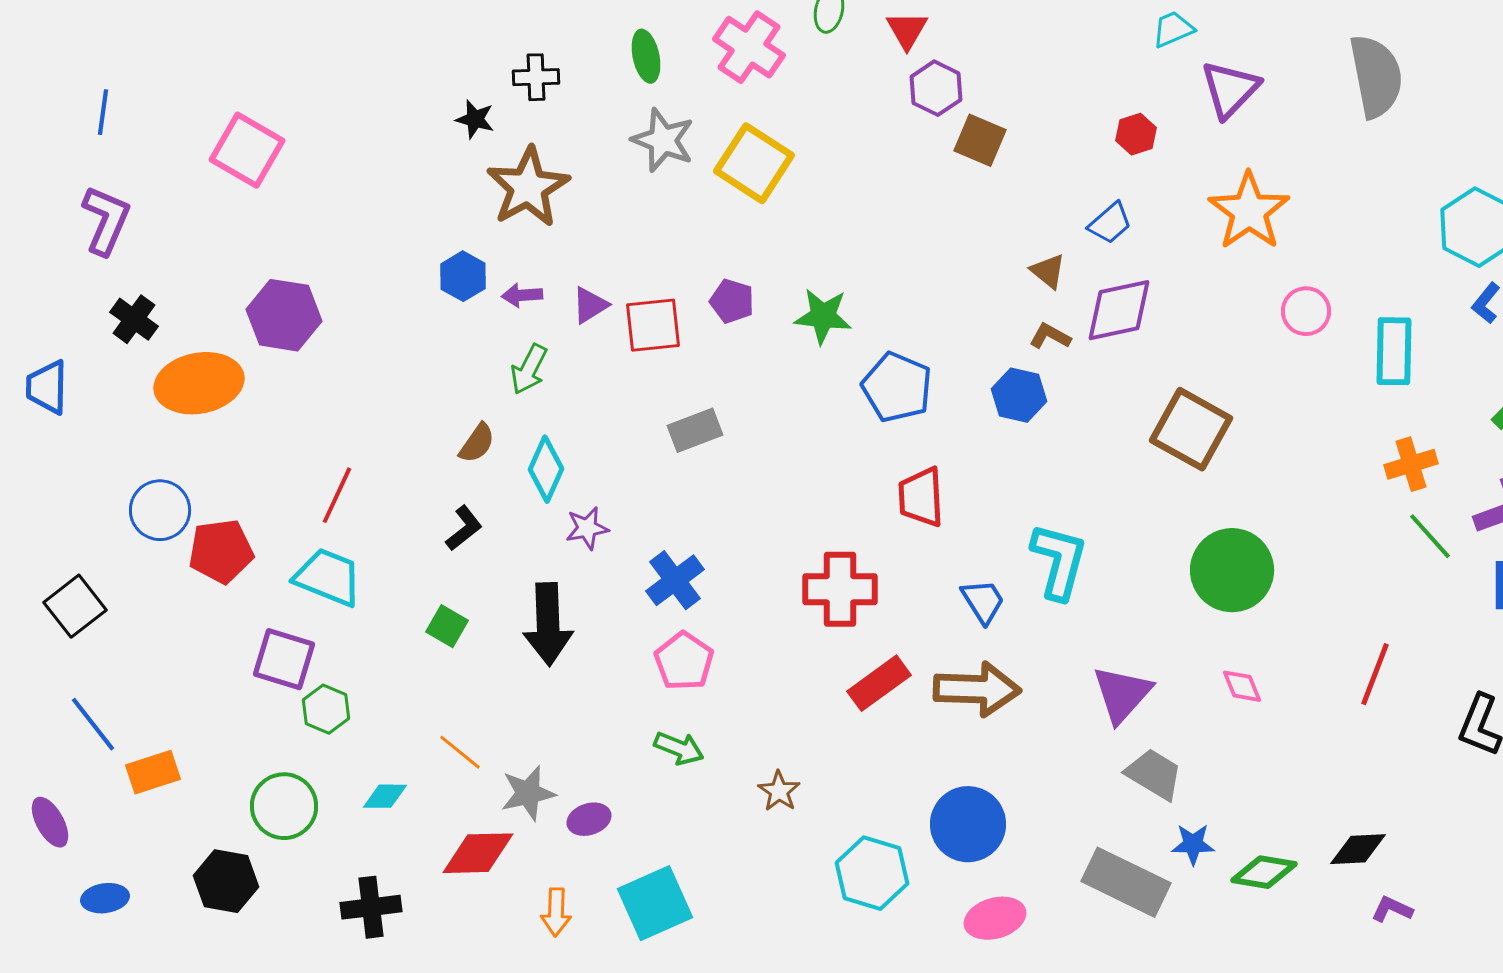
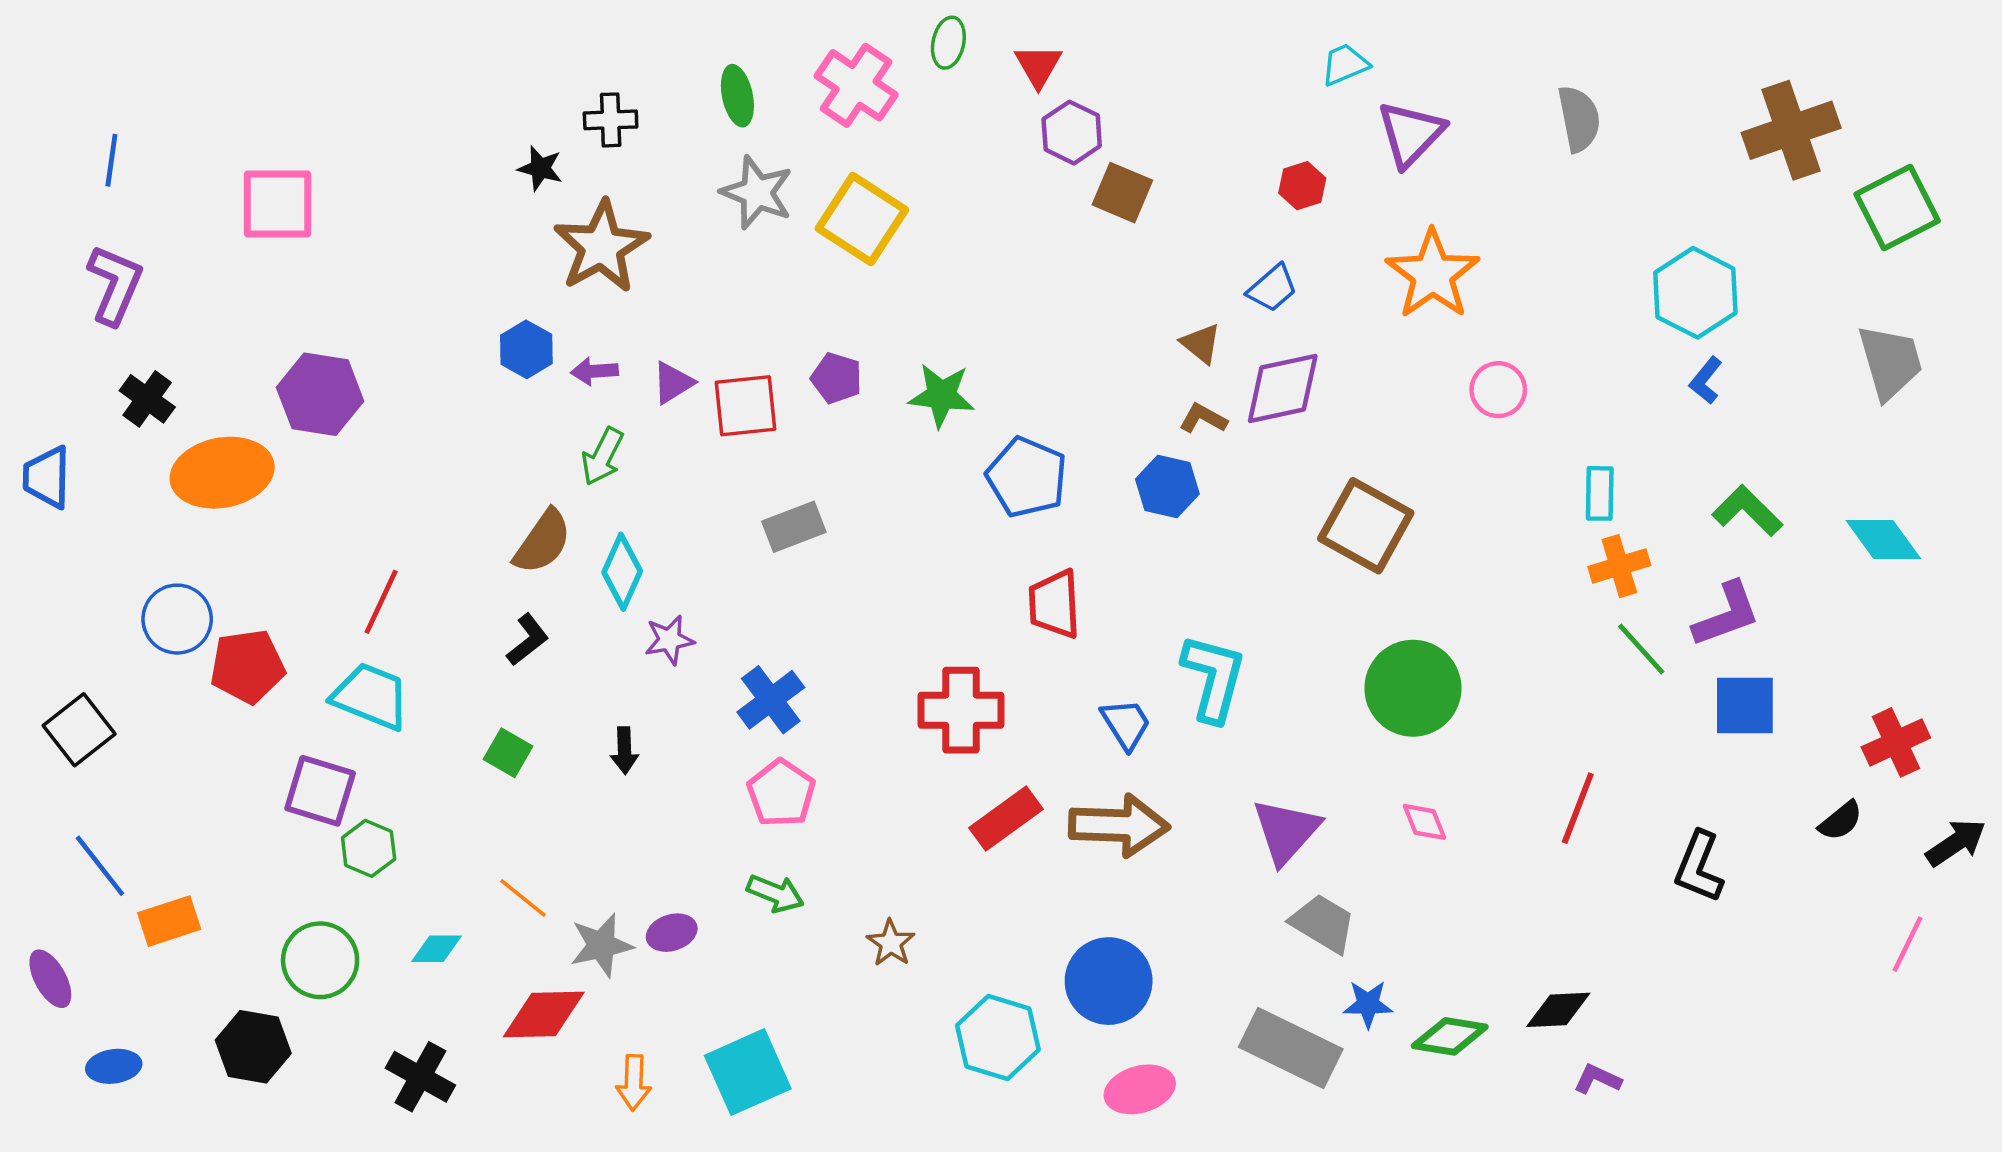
gray semicircle: (1376, 76) -> (1579, 119), size x0.7
pink square: (247, 150) -> (277, 204), turned -30
cyan rectangle: (1394, 351) -> (1600, 493), moved, size x0.7
brown semicircle: (477, 443) -> (543, 542), size x1.4
black arrow: (548, 624) -> (624, 750), size x0.5
purple ellipse: (589, 819) -> (672, 933), moved
black cross: (371, 907) -> (420, 1077), turned 36

